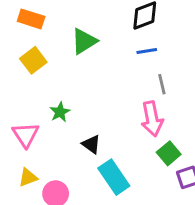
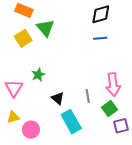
green triangle: (84, 41) -> (45, 28), moved, turned -42
gray line: (162, 84) -> (88, 96), moved
pink arrow: (152, 119) -> (113, 85), moved

